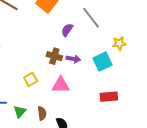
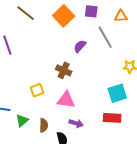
purple arrow: (73, 59) -> (76, 123), moved
cyan square: (102, 62) -> (117, 93), moved

